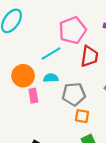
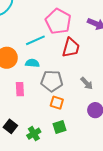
pink pentagon: (72, 30) -> (58, 21), turned -30
pink rectangle: (33, 96) -> (20, 89), moved

